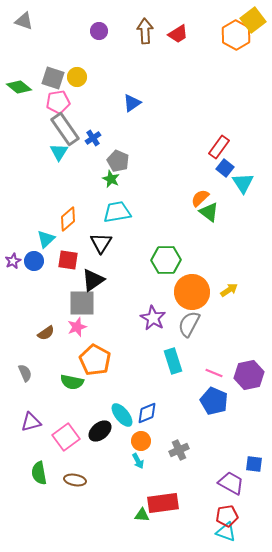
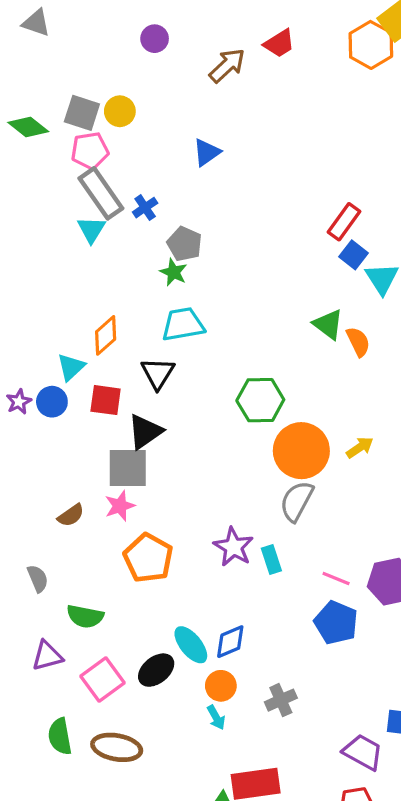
brown arrow: (145, 31) -> (227, 65), moved, turned 50
orange semicircle: (200, 198) -> (358, 342), moved, turned 108
purple star: (153, 318) -> (233, 547), moved
cyan rectangle: (173, 361) -> (271, 560), size x0.7
green semicircle: (72, 382) -> (85, 616), moved
brown ellipse: (75, 480) -> (117, 747), size x1.4

